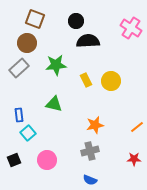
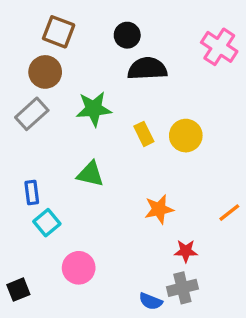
gray cross: (90, 151) -> (182, 288), moved
red star: (134, 159) -> (186, 251), moved
black square: (14, 160) -> (18, 290), moved

